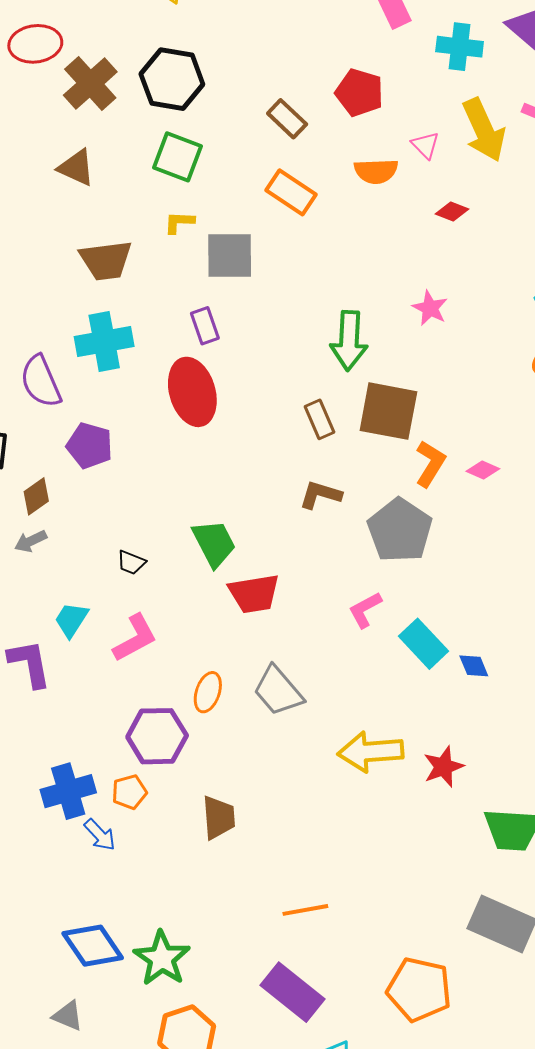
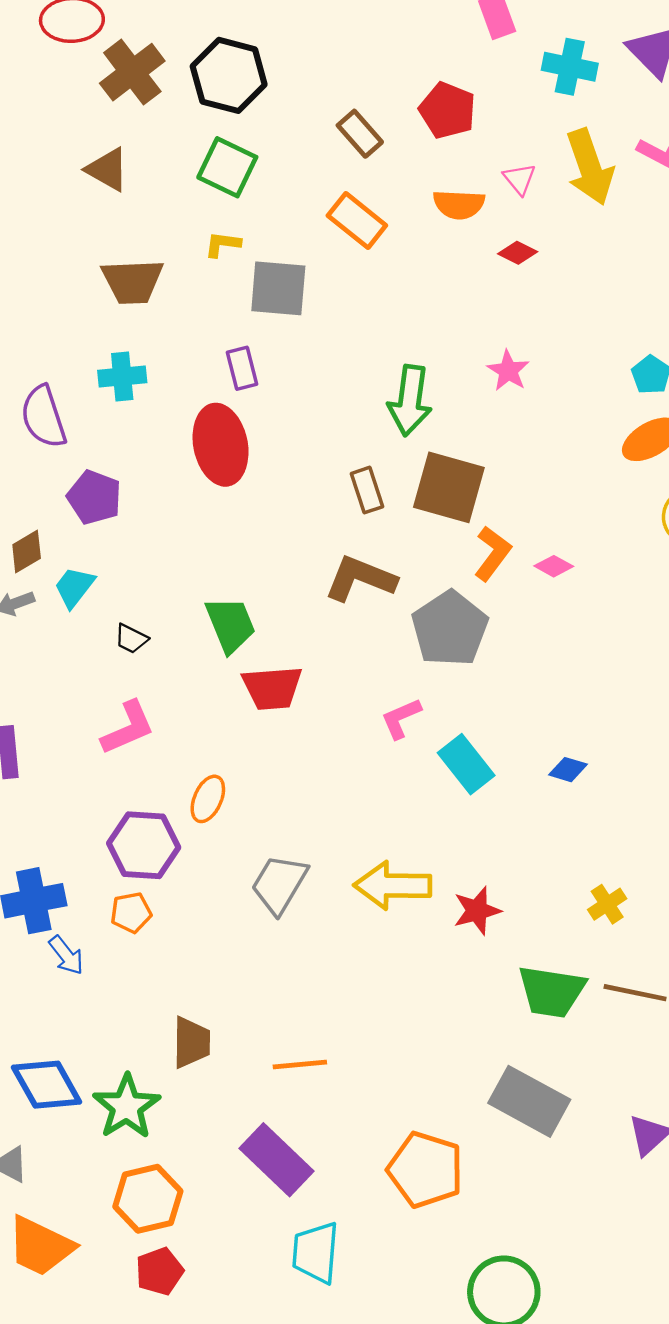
red diamond: (452, 212) -> (518, 253), moved
cyan cross: (104, 342) -> (122, 376), size x0.7
brown L-shape: (320, 495) -> (360, 579), size x1.4
cyan trapezoid: (71, 620) -> (74, 587), moved
blue diamond: (474, 666) -> (568, 770), moved, turned -56
gray trapezoid: (278, 691) -> (279, 884), moved, turned 66
orange pentagon: (129, 792) -> (131, 913), moved
brown trapezoid: (219, 817) -> (191, 1042), moved

